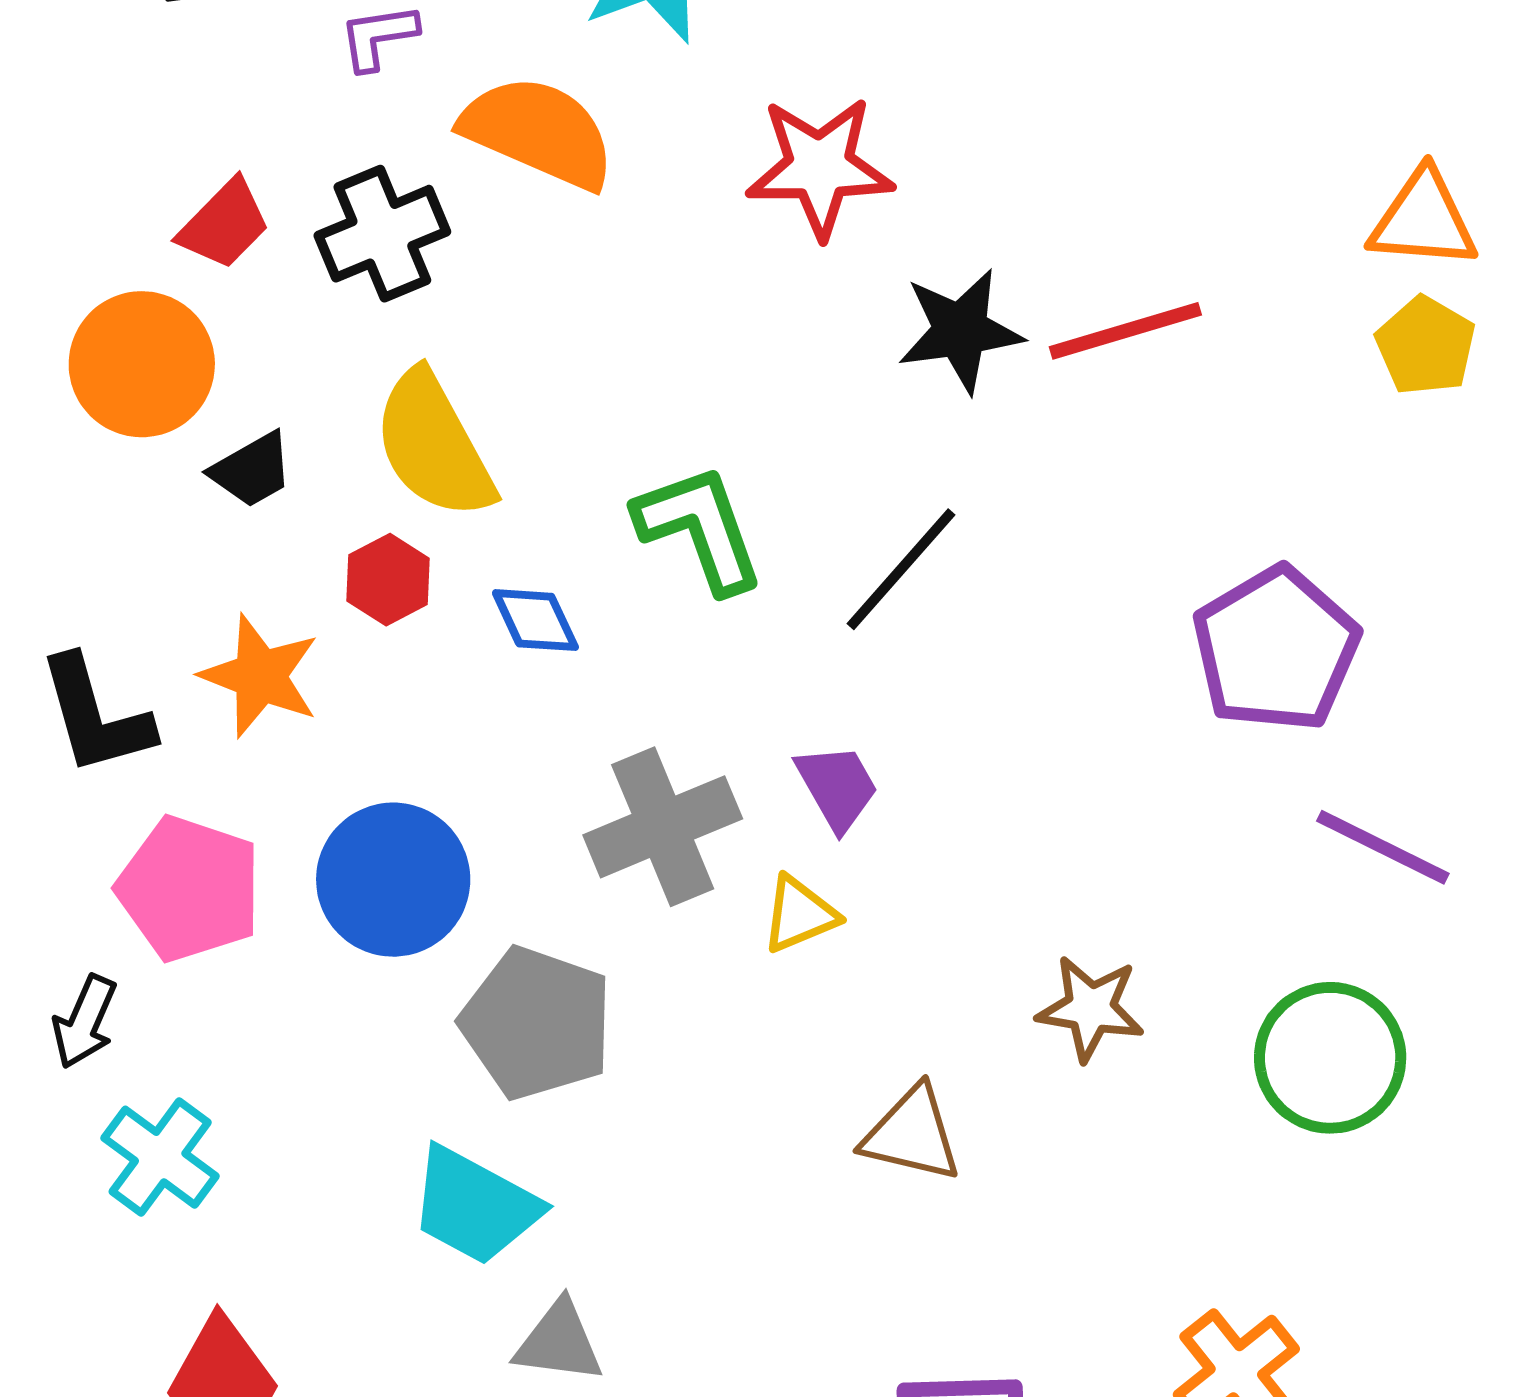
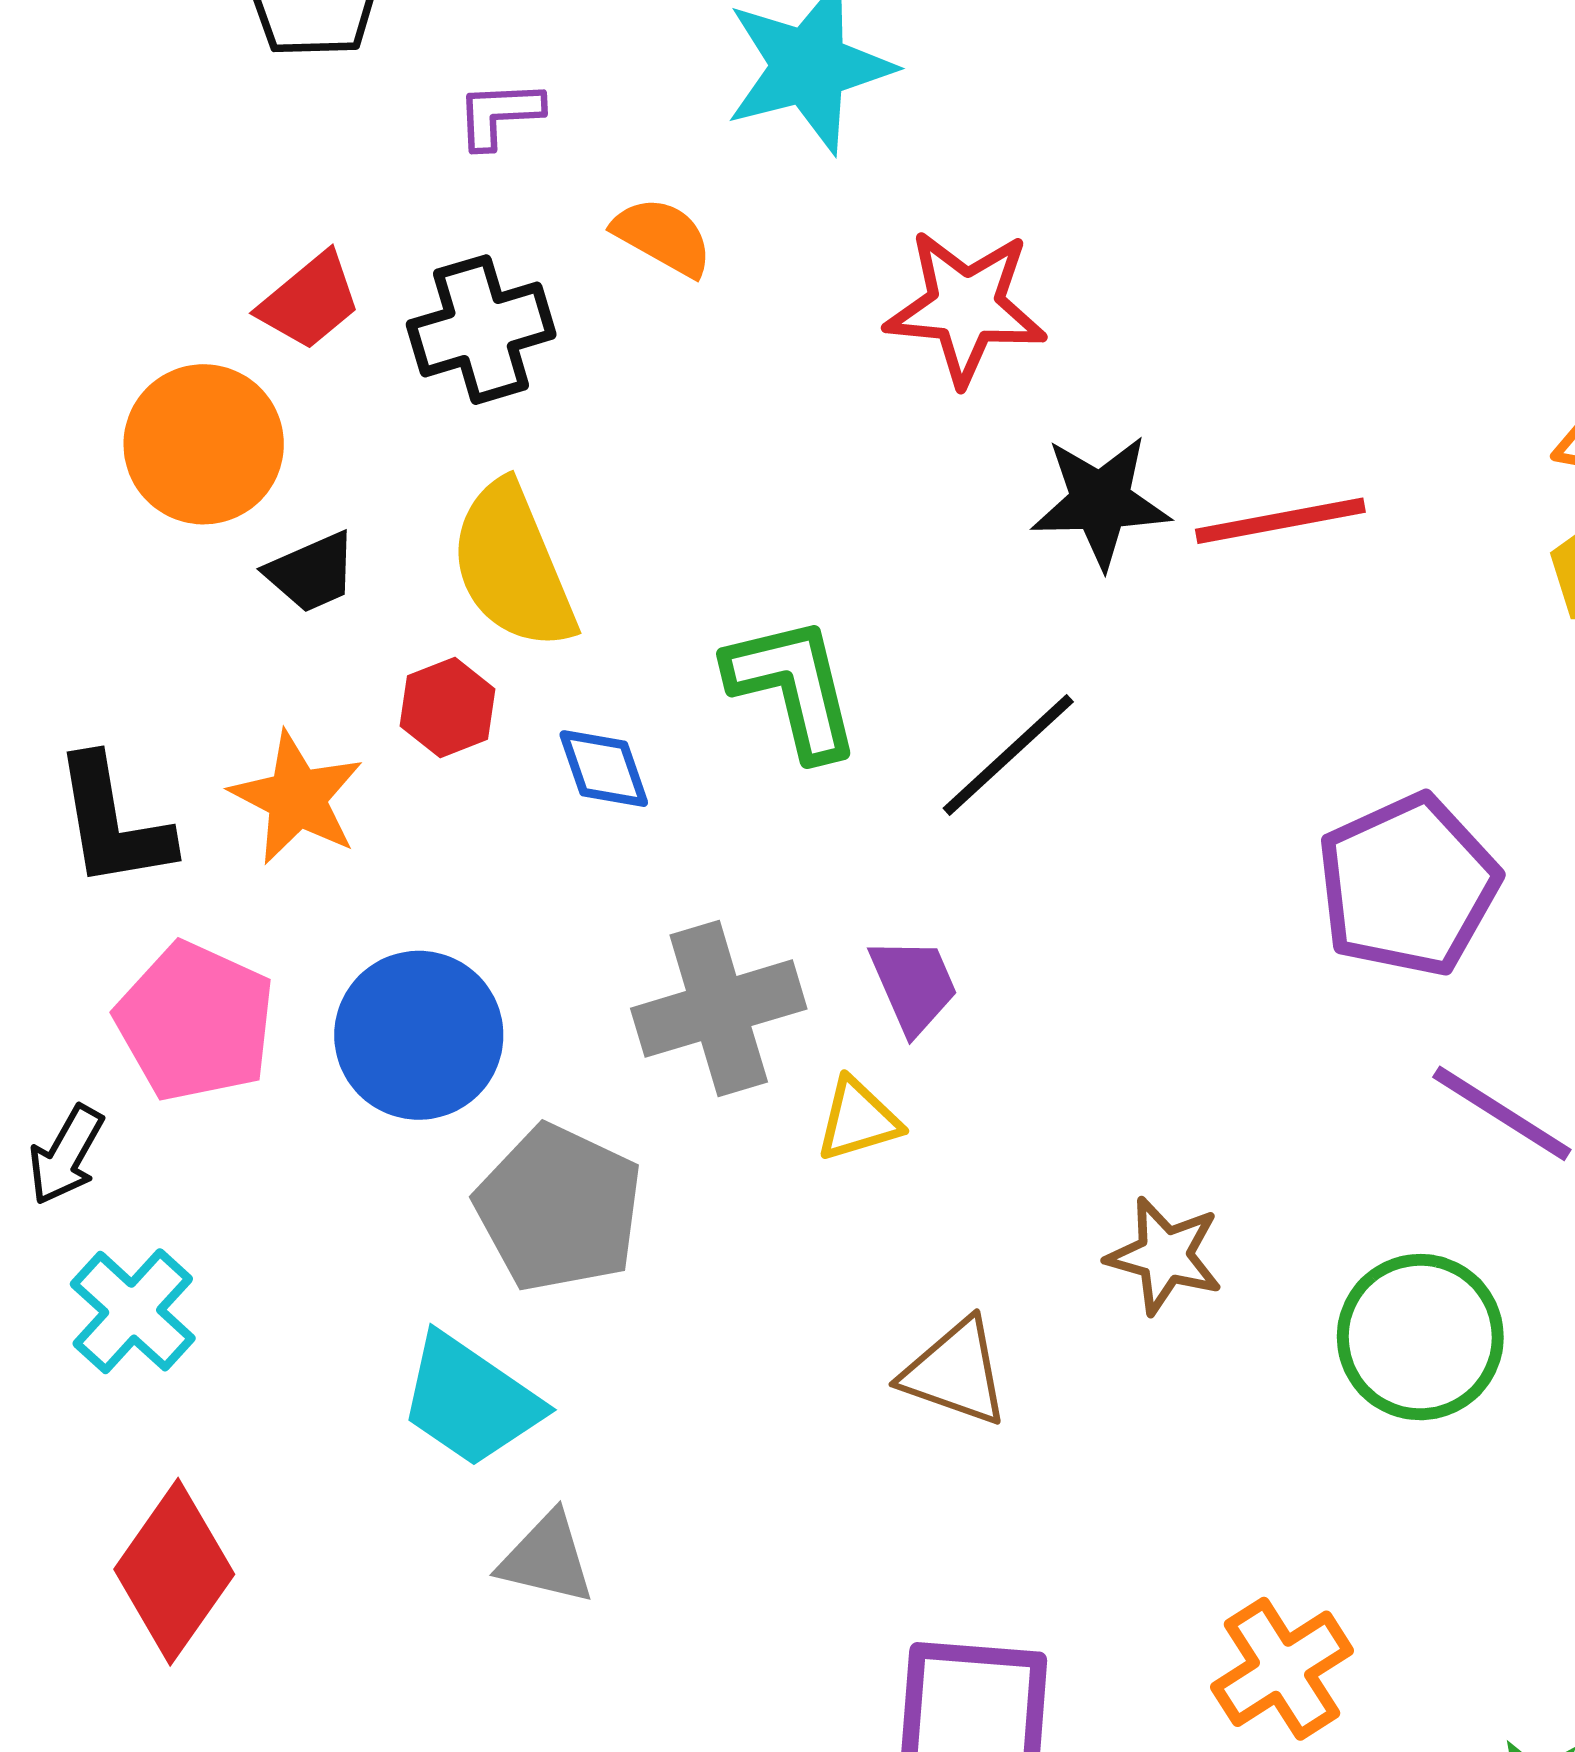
orange semicircle: (538, 132) -> (663, 237), size x0.6

